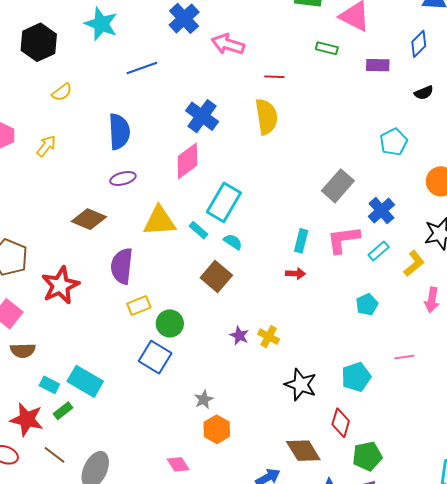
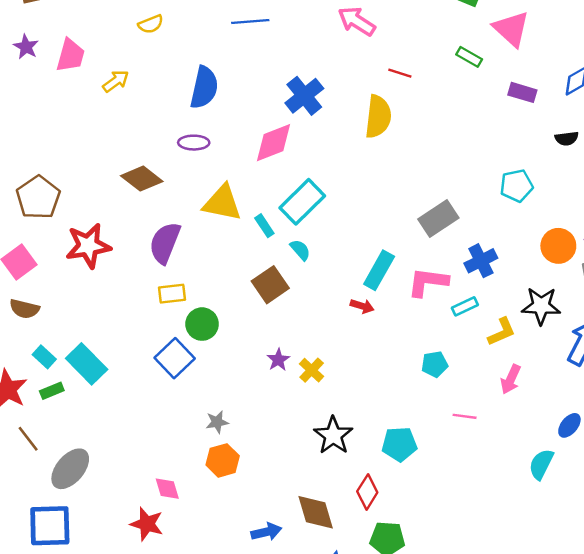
cyan rectangle: (301, 241) -> (379, 270), size x1.4
pink line: (404, 357) -> (465, 416), moved

